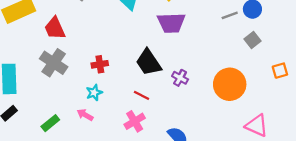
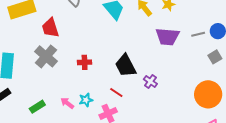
purple trapezoid: (171, 23) -> (167, 37), moved
orange circle: (230, 84) -> (208, 94), moved
cyan star: (94, 93) -> (86, 100), moved

